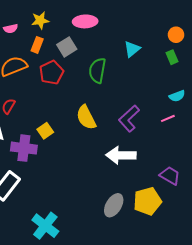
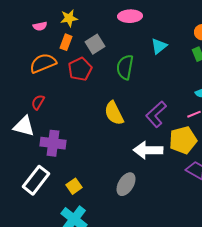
pink ellipse: (85, 21) -> (130, 16), moved
yellow square: (45, 131) -> (74, 186), moved
yellow pentagon: (147, 201) -> (183, 140), moved
gray ellipse: (114, 205) -> (126, 184), moved

